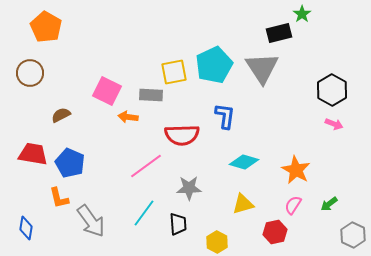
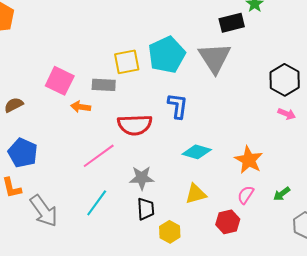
black trapezoid: (178, 224) -> (146, 209), moved

